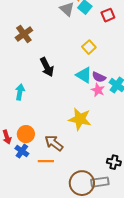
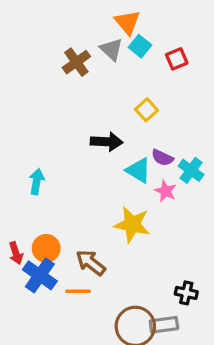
brown cross: (24, 34) -> (76, 62), moved
black arrow: (47, 67) -> (107, 142), moved, turned -60
cyan triangle: (84, 75) -> (138, 170), moved
pink star: (98, 90) -> (166, 191), moved
blue cross: (22, 151) -> (40, 275), size x1.5

